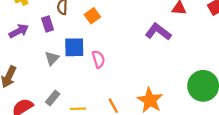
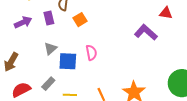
orange square: (92, 16) -> (80, 20), moved
blue square: (74, 47) -> (68, 61), moved

